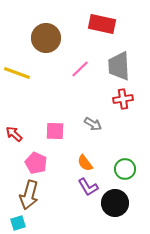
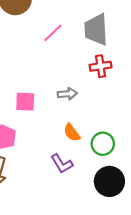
gray arrow: (93, 124) -> (67, 94), turned -36
orange semicircle: (85, 163) -> (72, 133), moved
black circle: (115, 203) -> (109, 181), moved

